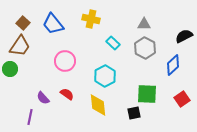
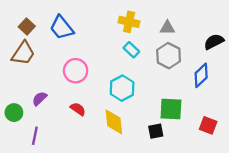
yellow cross: (91, 19) -> (129, 22), moved
green circle: (10, 69) -> (14, 113), moved
purple semicircle: (43, 98) -> (40, 99), moved, turned 88
red square: (182, 99) -> (208, 125), moved, turned -35

